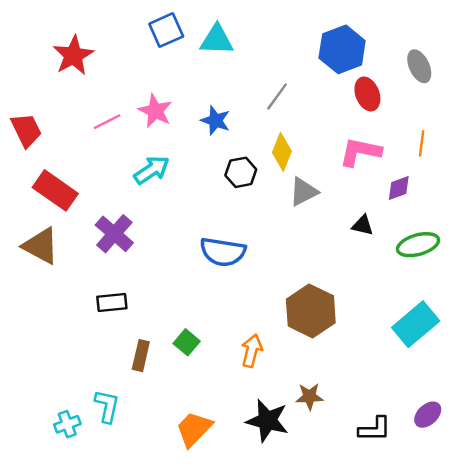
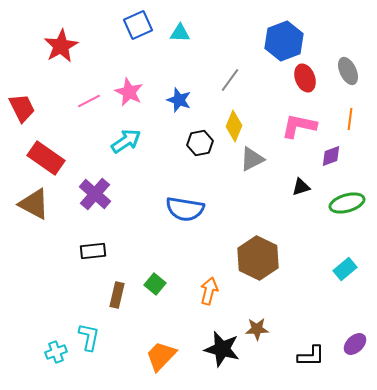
cyan triangle: (217, 40) -> (180, 33), size x0.7
gray ellipse: (419, 66) -> (348, 71), moved
black triangle: (363, 225) -> (301, 187), turned -30
cyan rectangle: (416, 324) -> (345, 269), size x0.6

